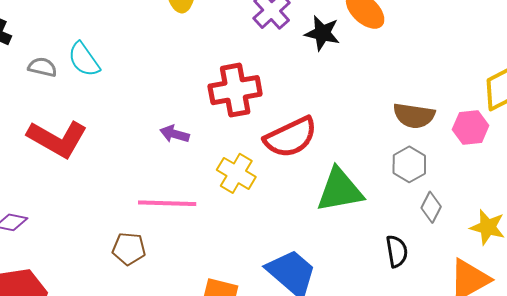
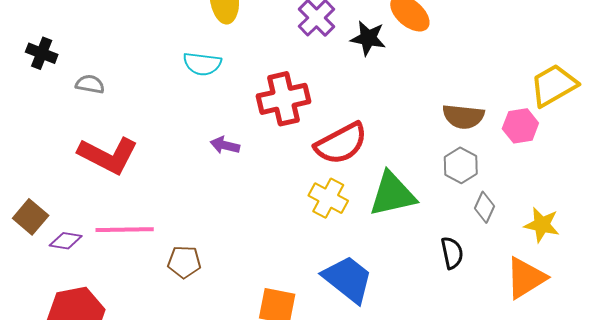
cyan semicircle: (84, 59) -> (202, 64), moved, turned -45
yellow cross: (236, 173) -> (328, 198), moved
pink line: (167, 203) -> (125, 230), moved

